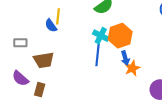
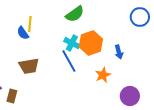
blue line: (98, 54) -> (69, 61), turned -35
blue arrow: (125, 58) -> (119, 52), moved
brown trapezoid: (44, 60) -> (29, 66), moved

